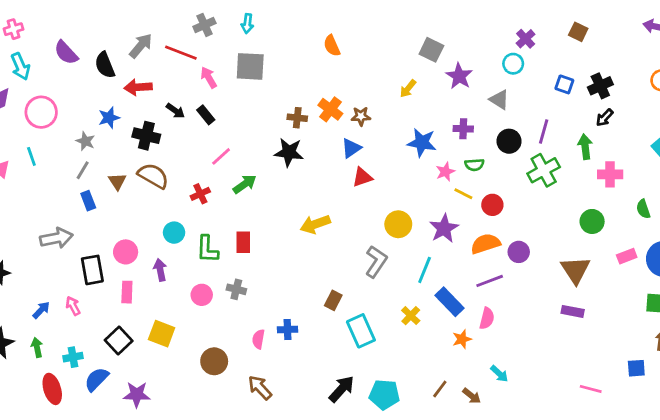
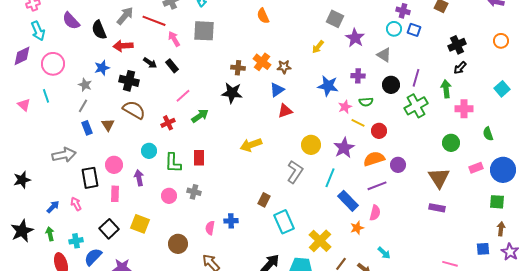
purple cross: (526, 39) -> (403, 11), turned -32
blue square: (564, 84) -> (414, 30), moved
brown triangle: (117, 181) -> (108, 125), moved
yellow cross: (411, 316) -> (320, 241), moved, size x1.6

